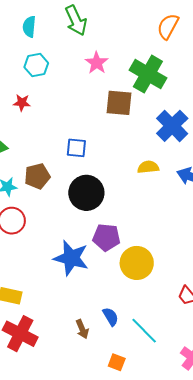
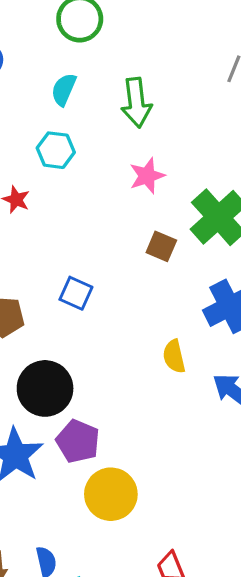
brown square: (119, 103) -> (161, 246), size x0.7
yellow semicircle: (148, 167) -> (174, 356), turned -115
black circle: (86, 193) -> (45, 388), moved

